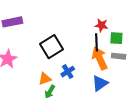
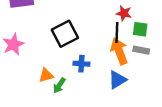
blue cross: (68, 72) -> (81, 64), turned 32
orange triangle: (45, 79) -> (46, 75), moved

